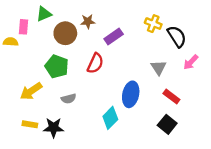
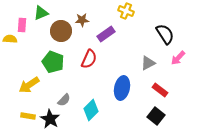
yellow cross: (153, 24) -> (126, 11), moved
gray triangle: (159, 68) -> (148, 63), turned 35
gray semicircle: (69, 99) -> (64, 100), moved, turned -32
cyan diamond: (110, 118) -> (91, 110), moved
black star: (54, 128) -> (50, 119), turned 30

